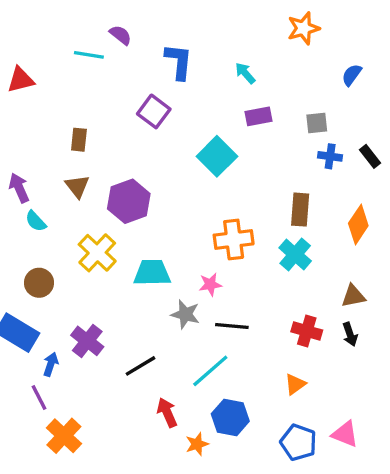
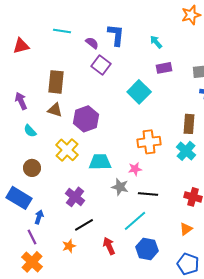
purple semicircle: (120, 35) -> (92, 43), moved
brown rectangle: (79, 140) -> (56, 82), size x1.6
brown triangle: (77, 186) -> (55, 110), turned -35
purple arrow: (19, 188) -> (21, 101), moved
purple cross: (87, 341) -> (75, 197), moved
black line: (140, 366) -> (84, 225), moved
orange cross: (64, 436) -> (32, 262), moved
orange star: (197, 444) -> (69, 246), moved

